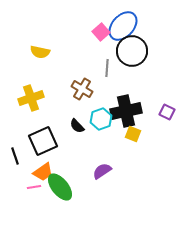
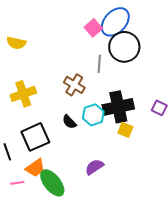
yellow semicircle: (40, 52) -> (16, 43), moved
pink line: (34, 187) -> (17, 183), moved

